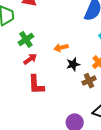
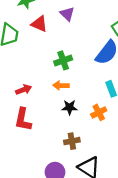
green cross: (26, 39) -> (63, 60), moved
brown cross: (89, 81) -> (72, 141), moved

